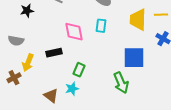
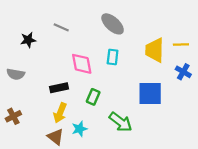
yellow arrow: (28, 63) -> (60, 113), moved
green rectangle: (79, 70) -> (93, 97), moved
green arrow: (121, 83) -> (121, 122), moved, turned -30

